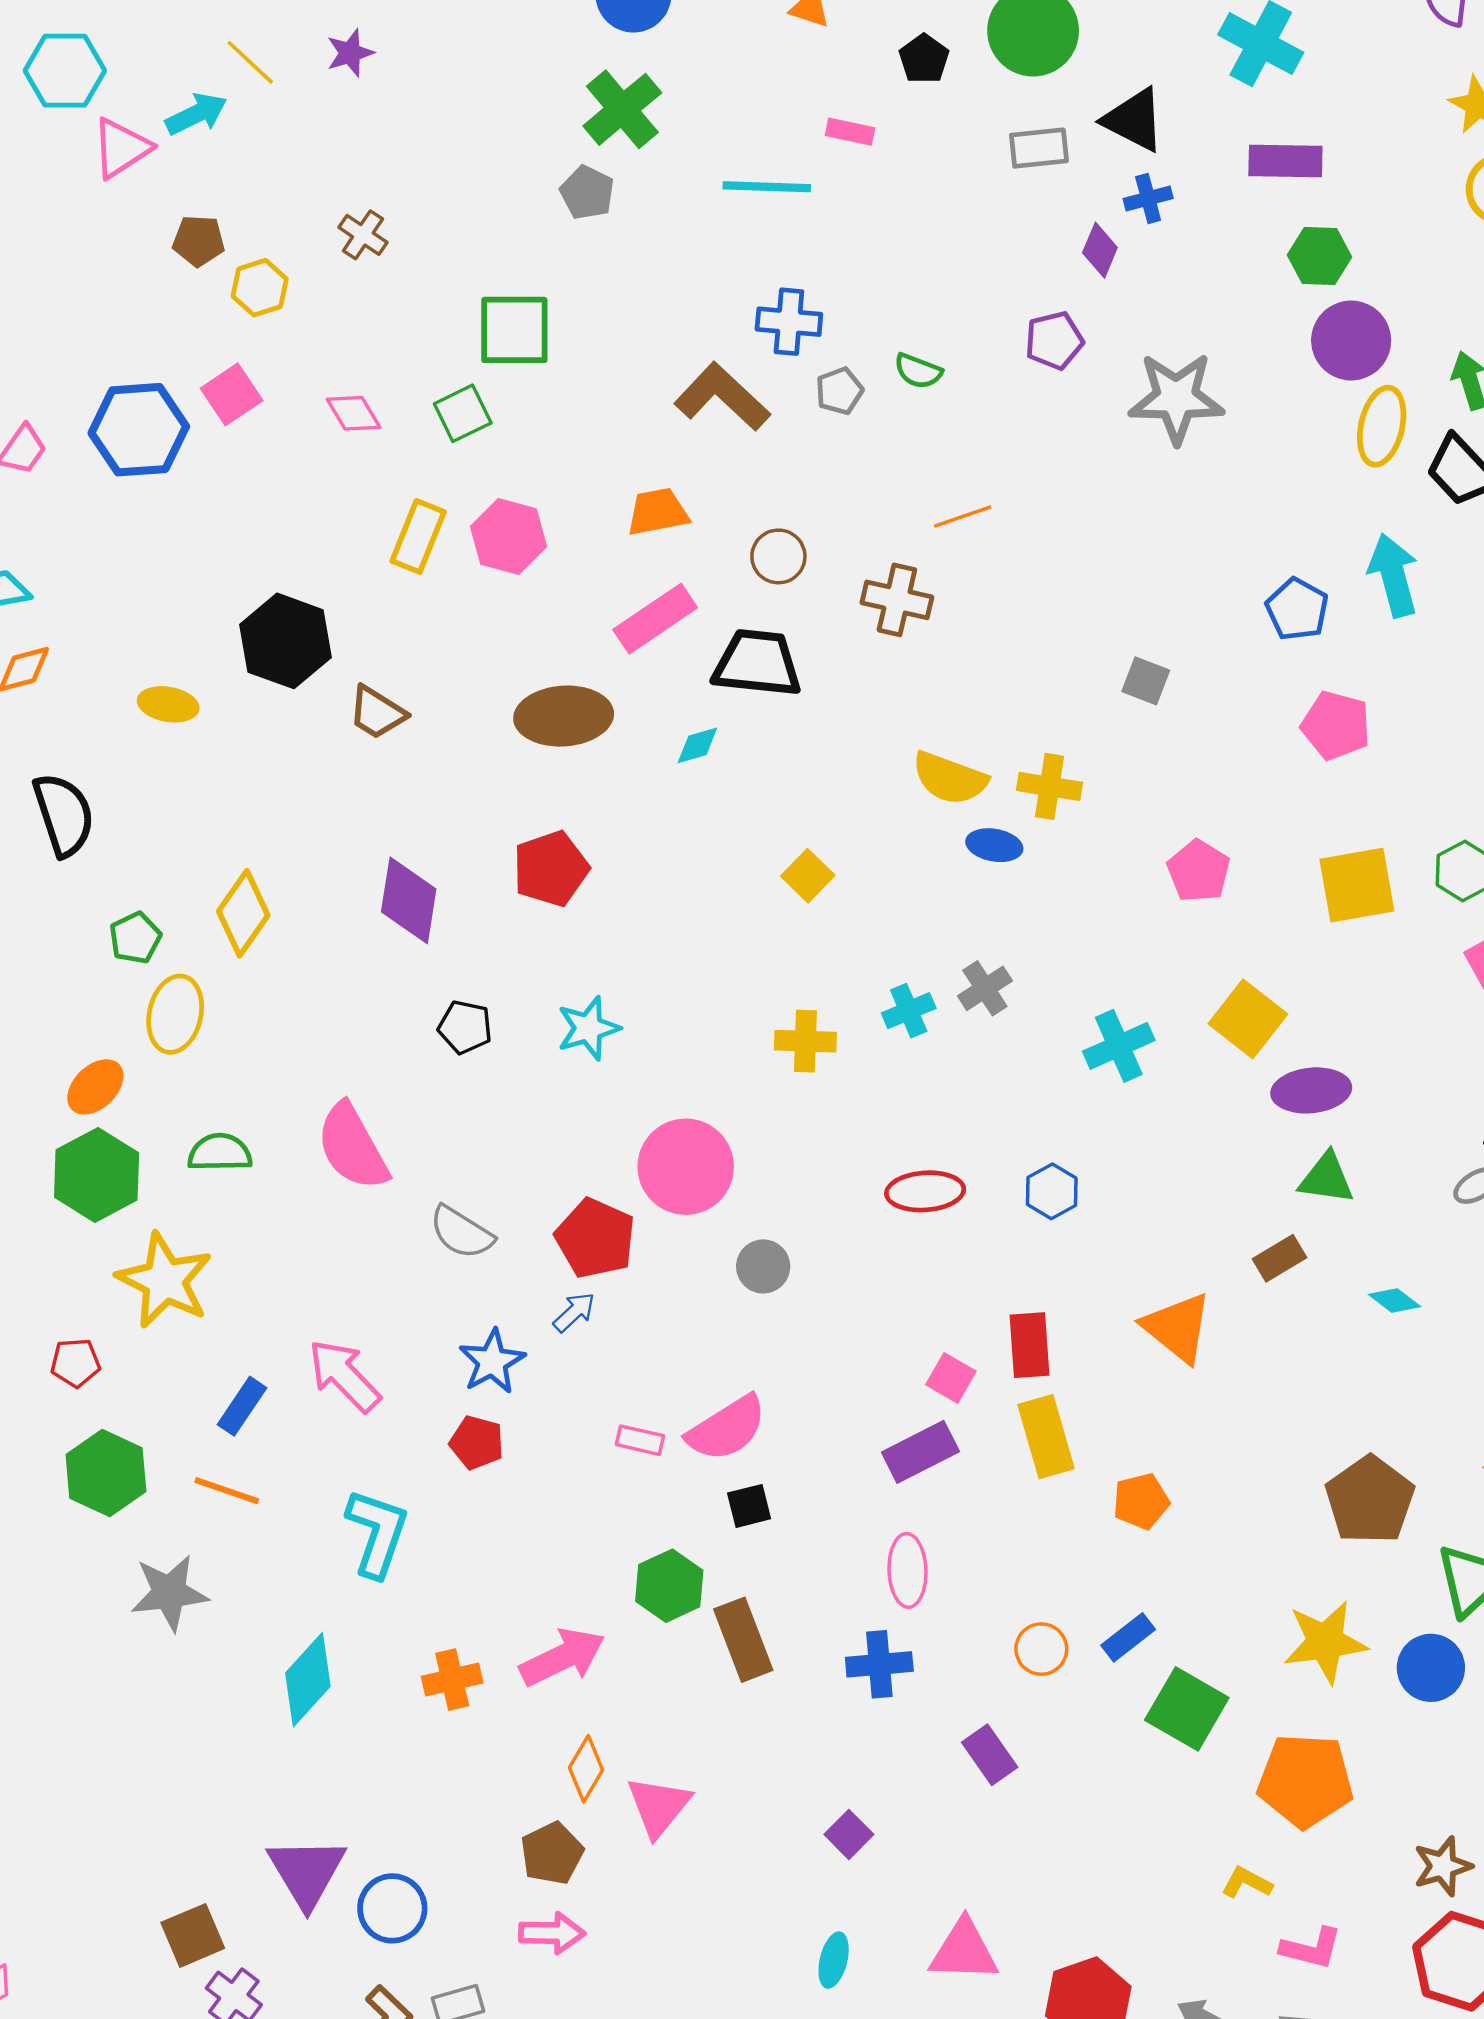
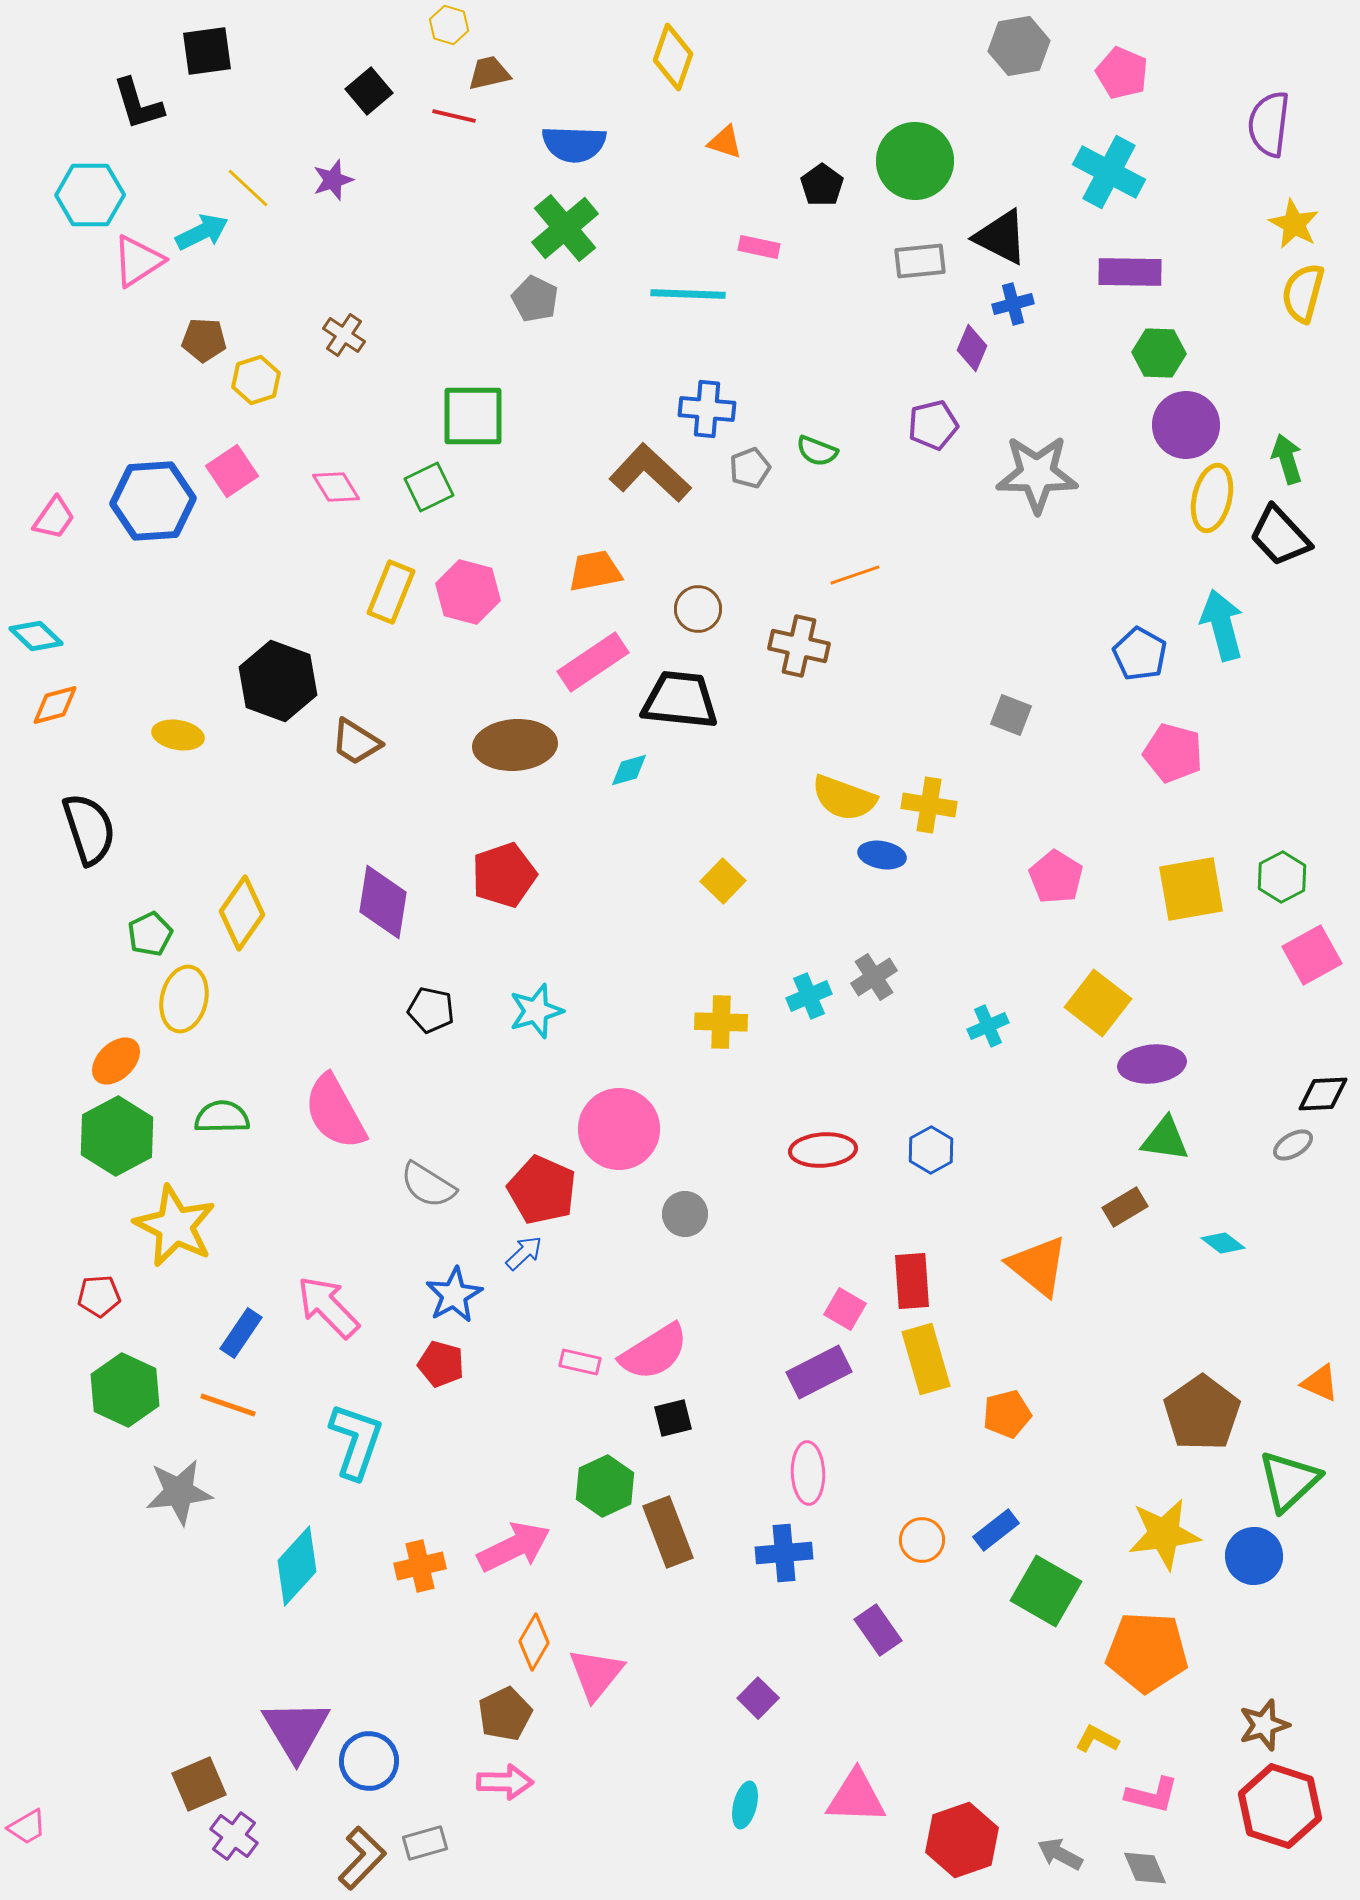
cyan cross: (1119, 1046) -> (988, 1026), size x0.7

